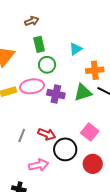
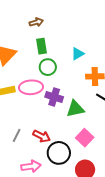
green triangle: (83, 92) -> (75, 109), moved

